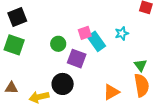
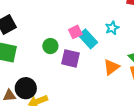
black circle: (63, 84) -> (26, 88), moved
orange triangle: (111, 92) -> (111, 67), moved

